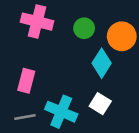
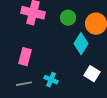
white square: (100, 104) -> (92, 74), moved
cyan cross: (61, 112) -> (51, 80), size x0.6

